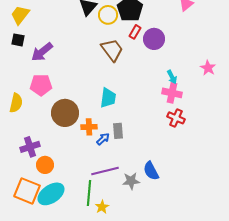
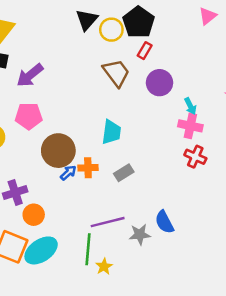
purple circle: (154, 39) -> (160, 83), moved
gray rectangle: (118, 131) -> (124, 173), turned 63
blue arrow: (103, 139) -> (68, 173), moved

